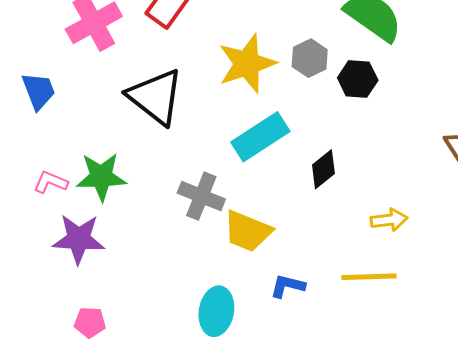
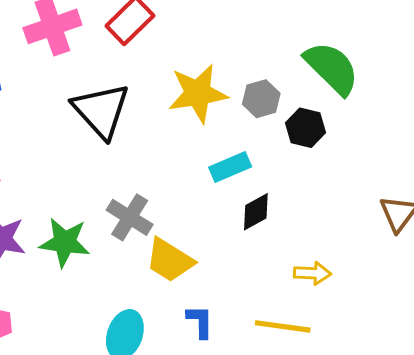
cyan rectangle: (260, 137) -> (230, 167), moved, size x0.7
green star: (101, 177) -> (65, 242), moved
blue L-shape: (287, 286) -> (200, 322), turned 66

